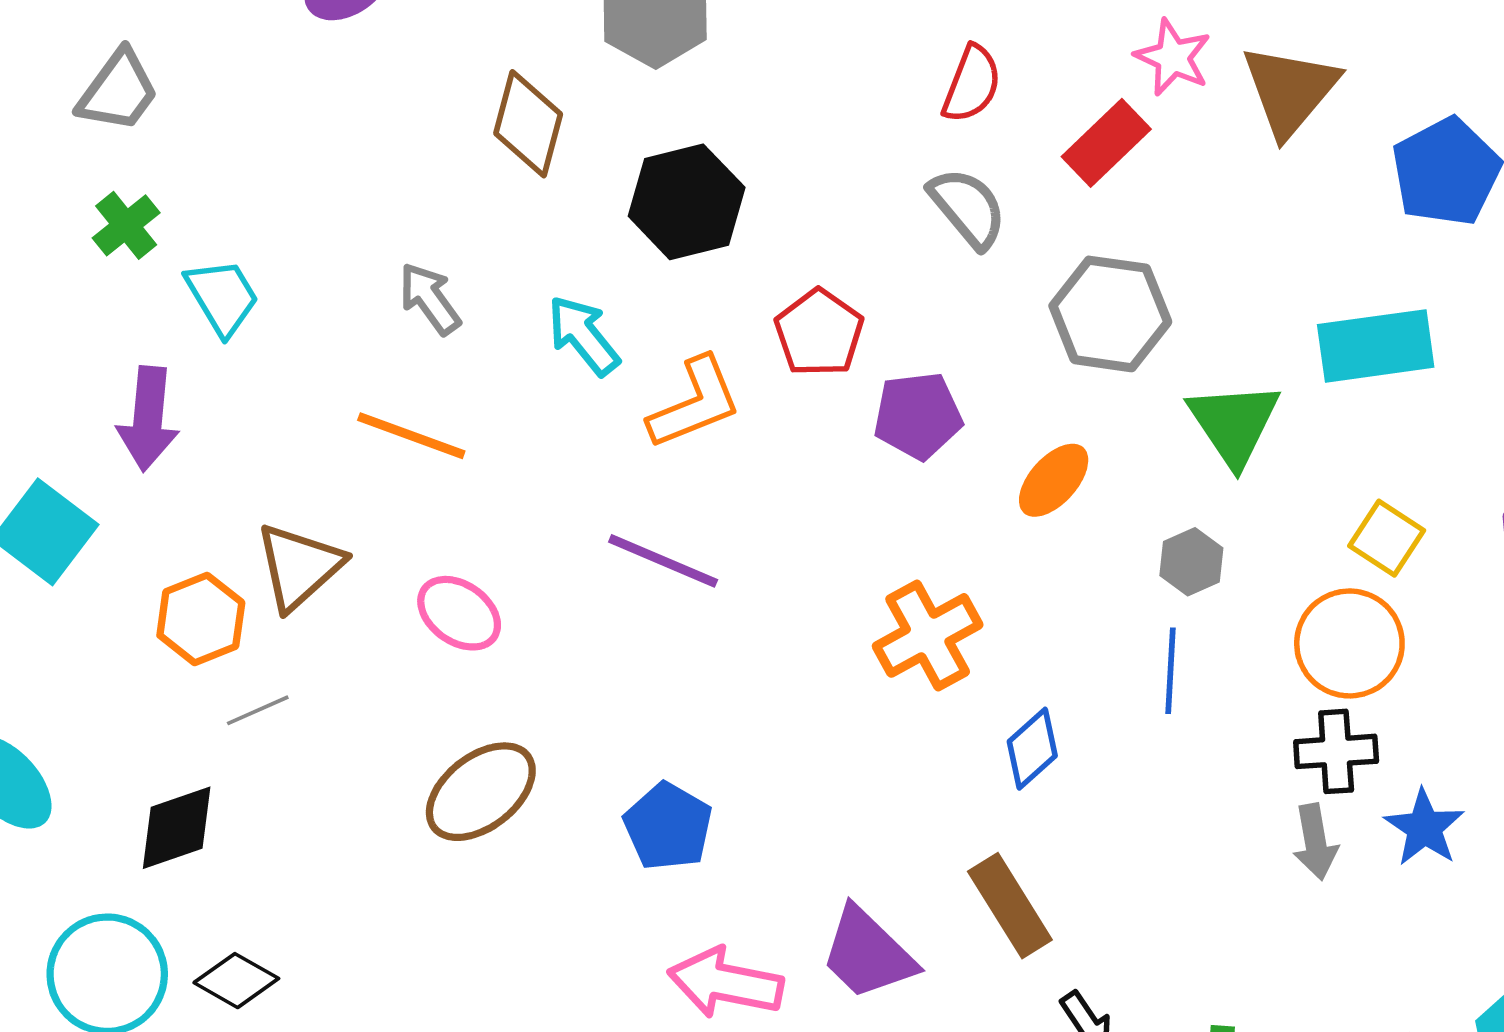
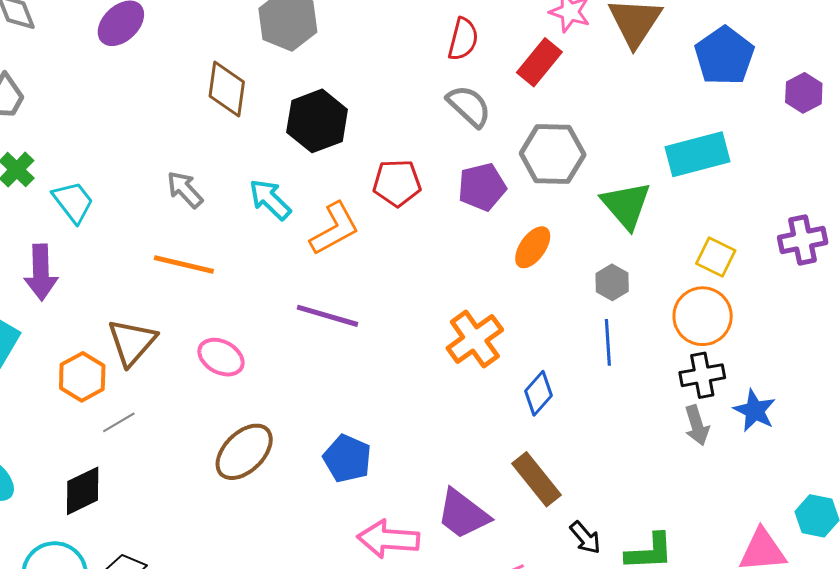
red pentagon: (819, 333) -> (397, 183), turned -30
purple pentagon: (918, 416) -> (482, 187), moved

